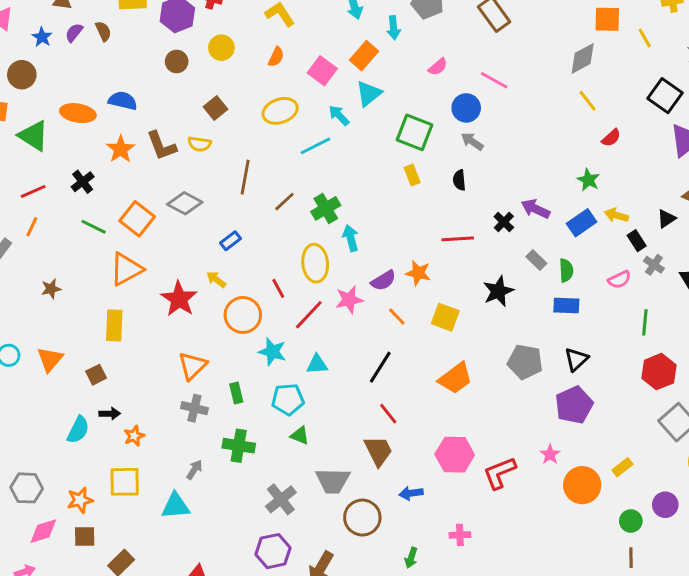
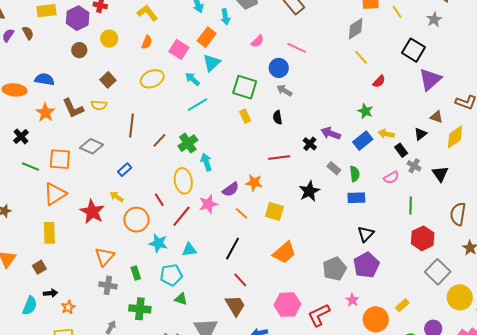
cyan line: (315, 146) -> (197, 105), moved
orange square: (137, 219) -> (60, 159), turned -30
gray pentagon: (525, 362) -> (335, 269), moved, turned -30

